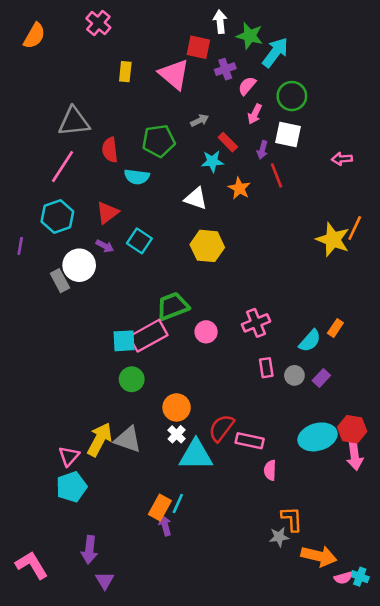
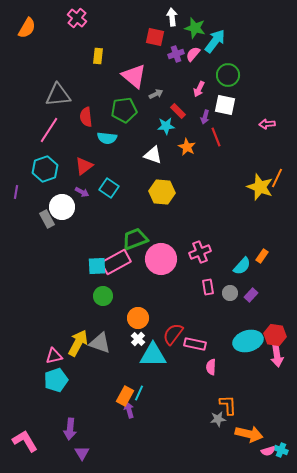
pink triangle: (174, 74) -> (134, 76), moved
pink semicircle: (247, 86) -> (193, 54), moved
pink circle: (206, 332) -> (161, 259), size x1.8
pink triangle: (69, 456) -> (54, 356), turned 36

